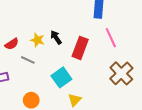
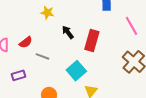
pink line: (111, 38) -> (131, 26), moved
yellow star: (37, 40) -> (47, 13), moved

